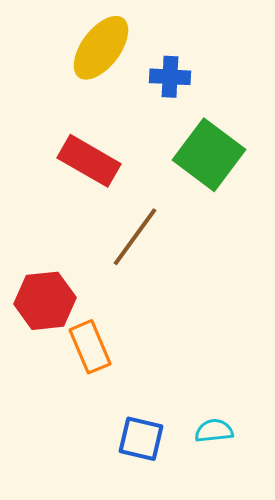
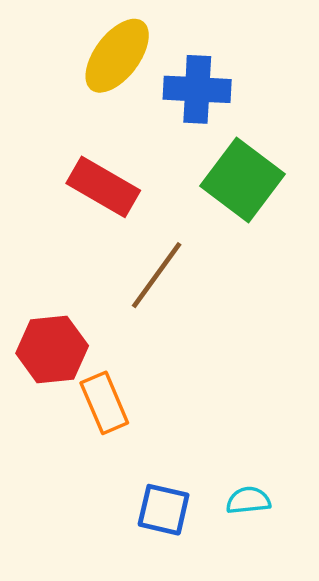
blue cross: (170, 77) -> (197, 89), size x1.4

